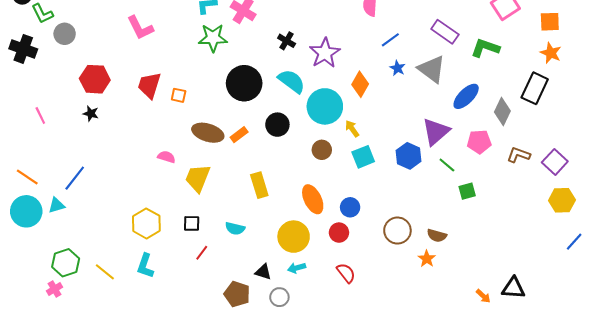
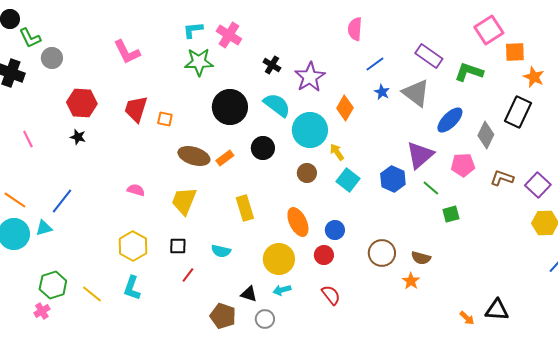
orange square: (550, 22) -> (515, 52), moved
pink semicircle: (166, 157) -> (136, 190), moved
cyan square: (363, 157) -> (348, 180), turned -30

